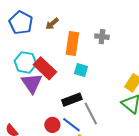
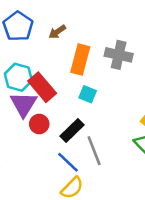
gray cross: (102, 37) -> (119, 55), size x1.5
black rectangle: (72, 100) -> (72, 131), turned -30
red circle: (52, 125) -> (39, 124), moved

